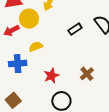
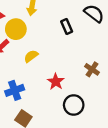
black rectangle: (75, 29) -> (67, 27), turned -64
blue cross: (18, 64) -> (15, 90), moved

